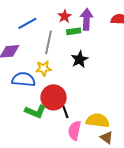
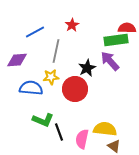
purple arrow: (87, 19) -> (110, 61), moved, turned -45
green rectangle: (74, 31) -> (116, 40), moved, size x1.6
red circle: (54, 97) -> (75, 89), moved
black line: (65, 109) -> (59, 132), moved

